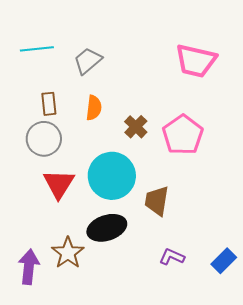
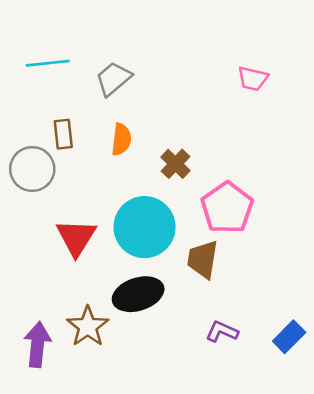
pink trapezoid: (196, 61) -> (253, 79), size x0.6
pink pentagon: (183, 135) -> (227, 208), moved
gray circle: (44, 139) -> (32, 169), moved

